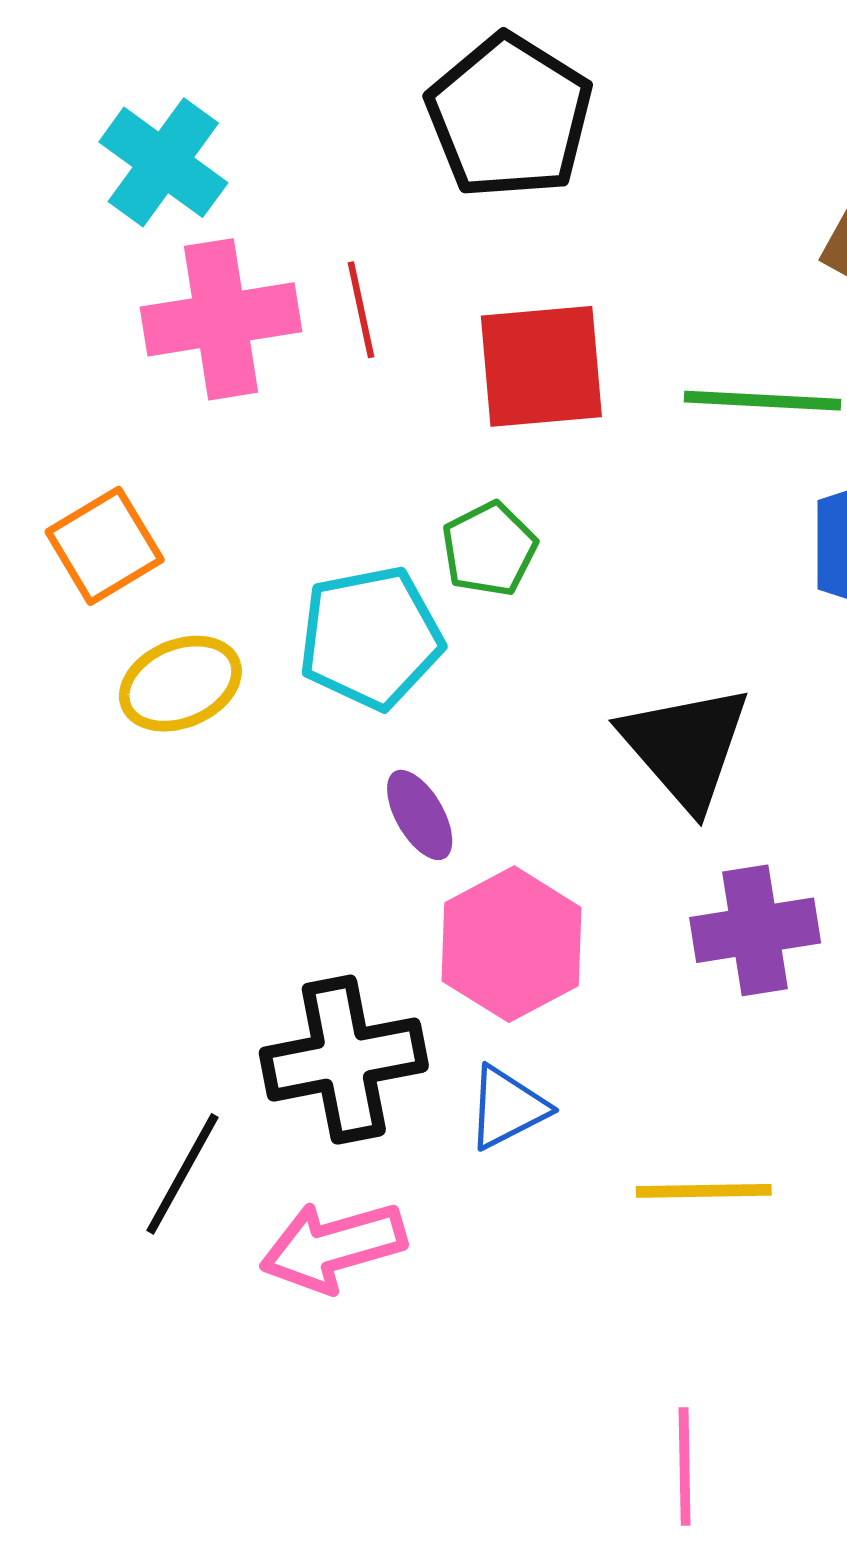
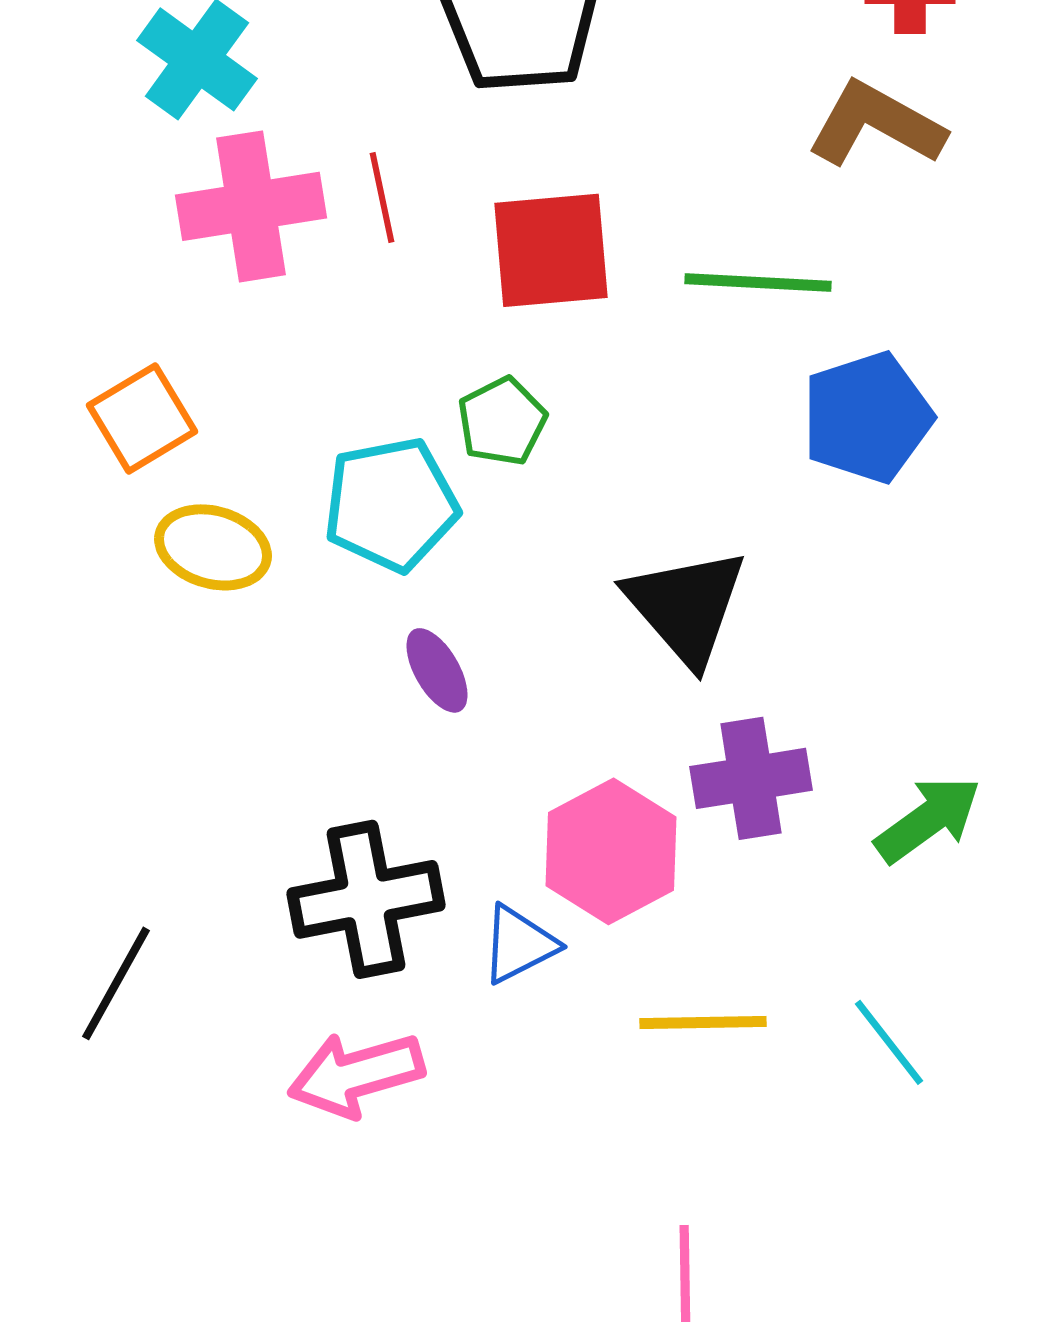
yellow ellipse: (180, 684) -> (213, 547), turned 39
pink hexagon: (512, 944) -> (611, 851), moved
black line: (183, 1174) -> (116, 983), moved

